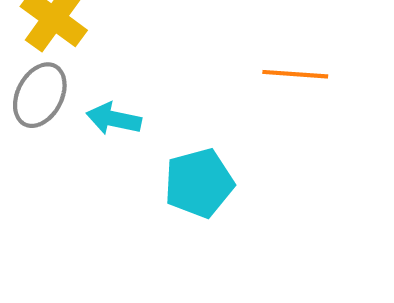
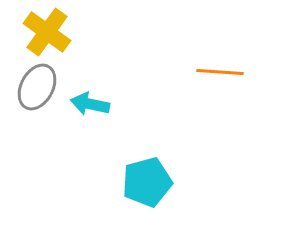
cyan pentagon: (199, 183) -> (147, 182), moved

